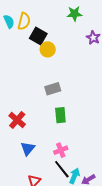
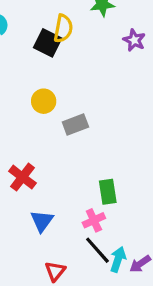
yellow semicircle: (24, 21) -> (63, 28), moved
yellow circle: (48, 49) -> (44, 101), moved
green rectangle: (60, 115) -> (108, 192), moved

